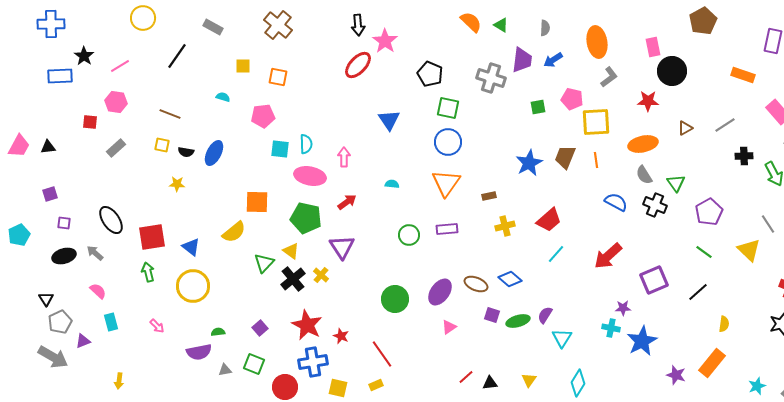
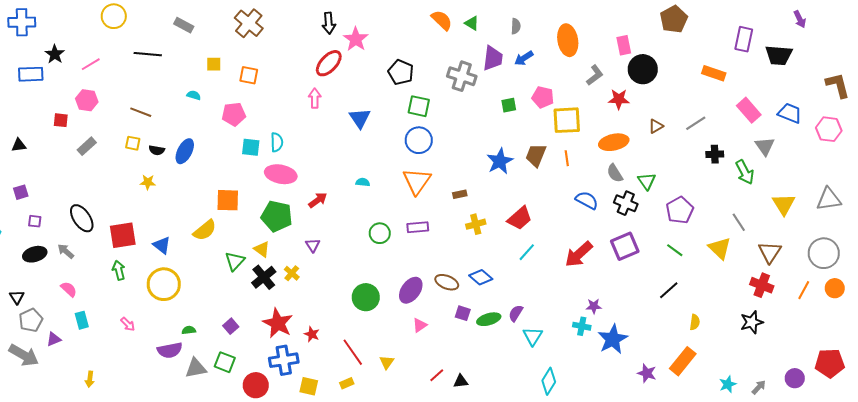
black line: (177, 56) -> (148, 54), turned 60
gray L-shape: (609, 77) -> (595, 75), moved
pink arrow: (344, 157) -> (315, 98), moved
purple triangle: (342, 247) -> (313, 245), size x0.6
purple square: (654, 280) -> (625, 246), moved
gray triangle: (225, 370) -> (196, 368), size x1.6
yellow triangle: (529, 380) -> (387, 362), moved

